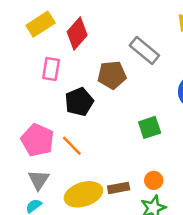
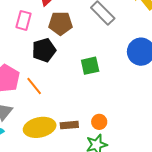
brown pentagon: (112, 75) -> (60, 23), moved
green square: (150, 127) -> (90, 66), moved

